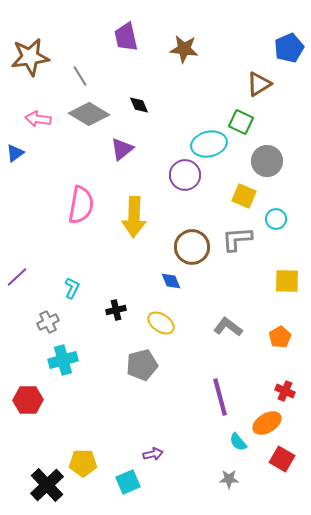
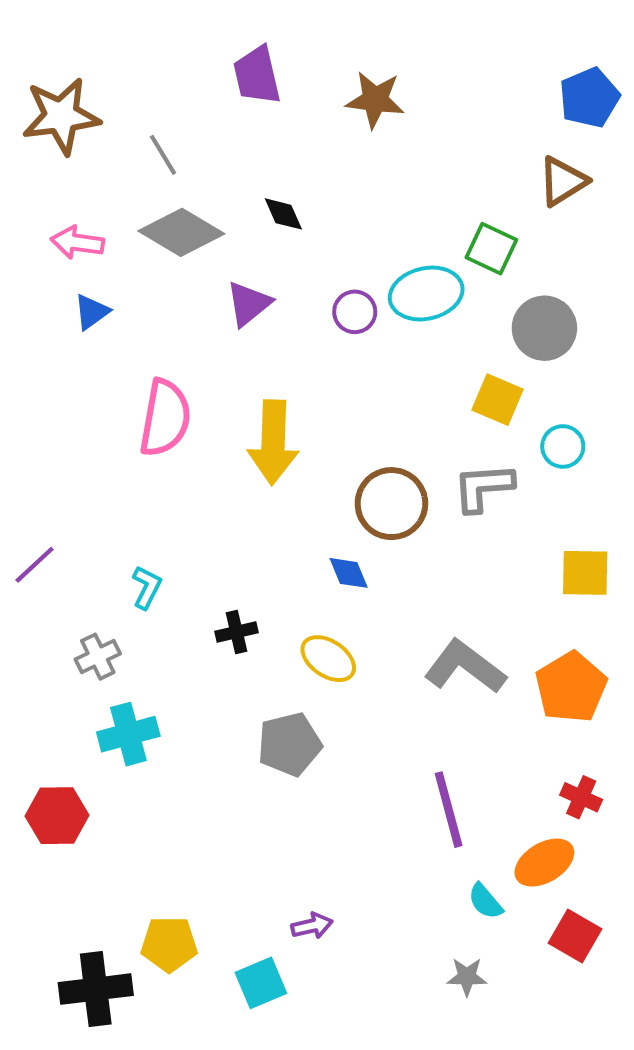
brown triangle: (259, 84) -> (563, 181), moved
blue triangle: (15, 153) -> (92, 312), moved
purple circle: (185, 175) -> (355, 312), moved, size x0.7
gray L-shape: (228, 327) -> (465, 667), size x1.4
orange pentagon: (280, 337) -> (571, 687), size x1.6
black cross: (47, 485) -> (96, 989), turned 36

